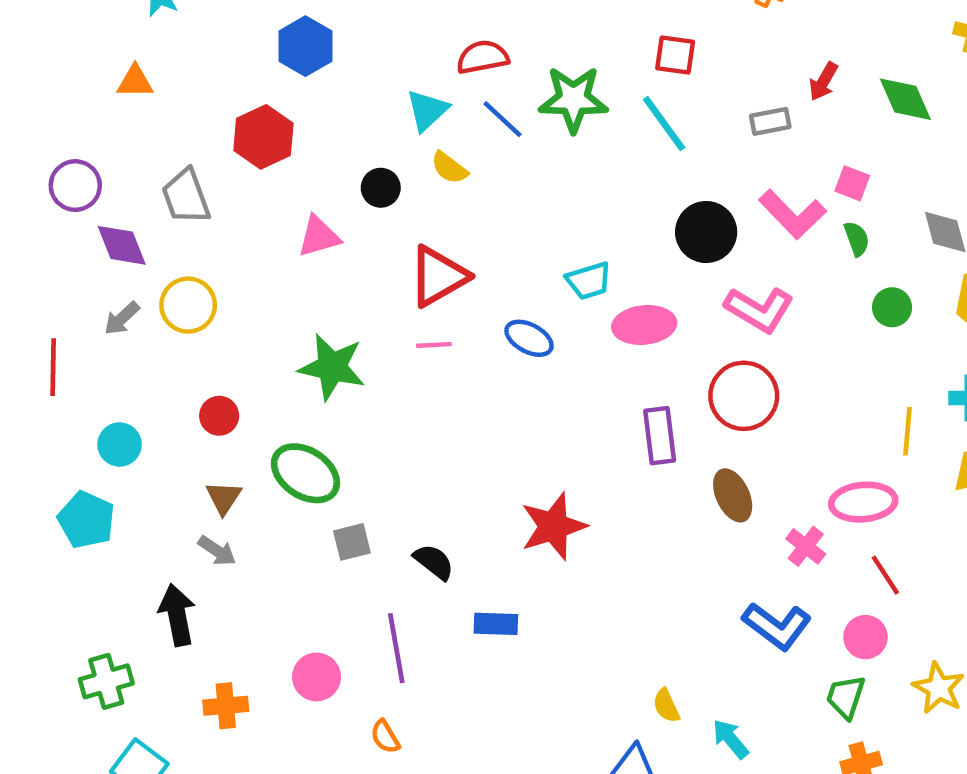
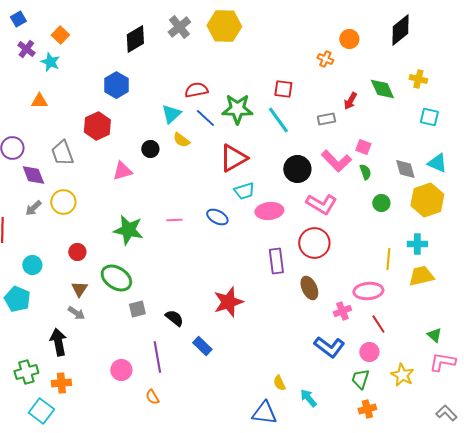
green diamond: (905, 99) -> (382, 89), moved
red triangle: (438, 276) -> (233, 158), moved
pink cross: (806, 546) -> (342, 311), turned 30
blue rectangle: (496, 624) -> (202, 346), turned 42
orange cross: (226, 706) -> (61, 383), moved

